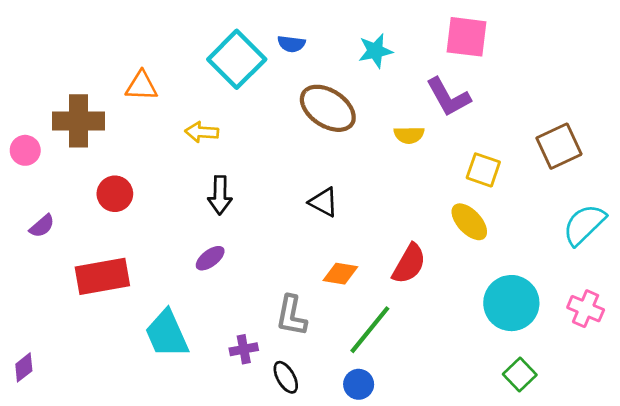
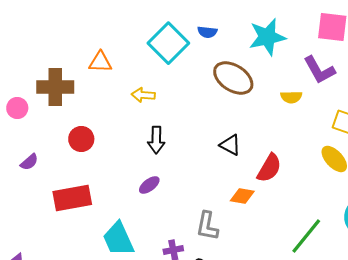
cyan star: (375, 51) -> (267, 37), size x1.5
red semicircle: (409, 264) -> (269, 168), moved
green line: (370, 330) -> (306, 236), moved

